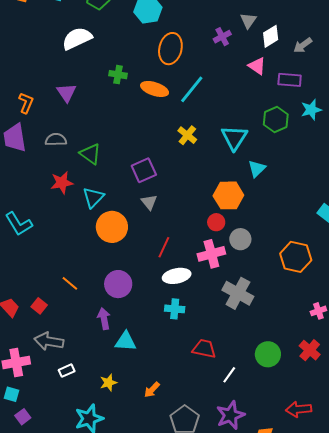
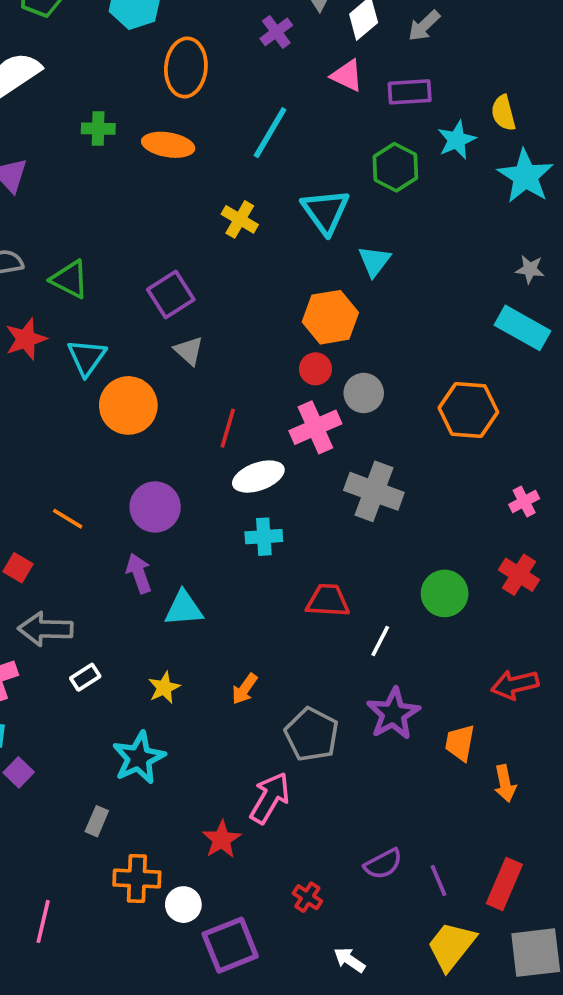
cyan line: (192, 89) -> (270, 133), moved

